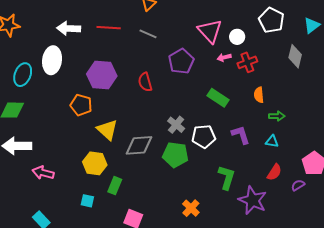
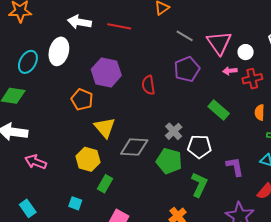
gray line: (148, 34) -> (185, 36), moved
purple L-shape: (241, 135) -> (235, 167), moved
green L-shape: (227, 177) -> (199, 185), moved
cyan square: (87, 201) -> (75, 203), moved

